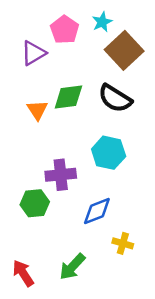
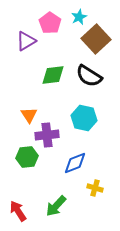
orange triangle: (37, 110) -> (29, 115), moved

